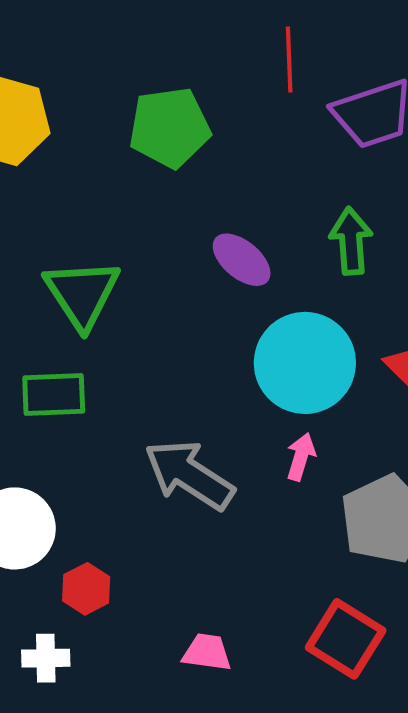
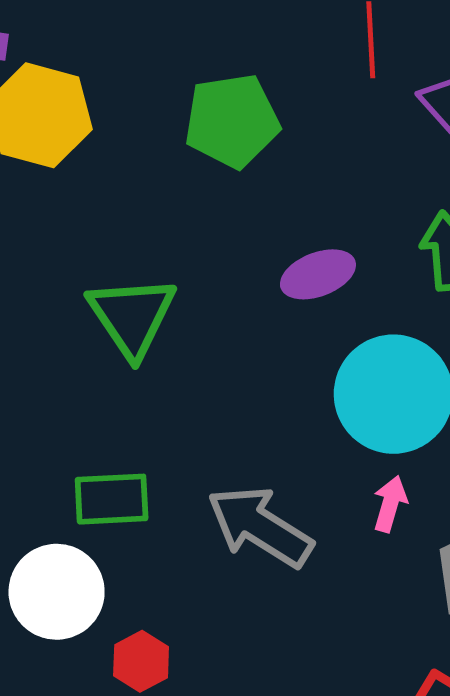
purple ellipse: (242, 260) -> (318, 274), turned -60
green rectangle: (54, 394) -> (112, 499), moved

